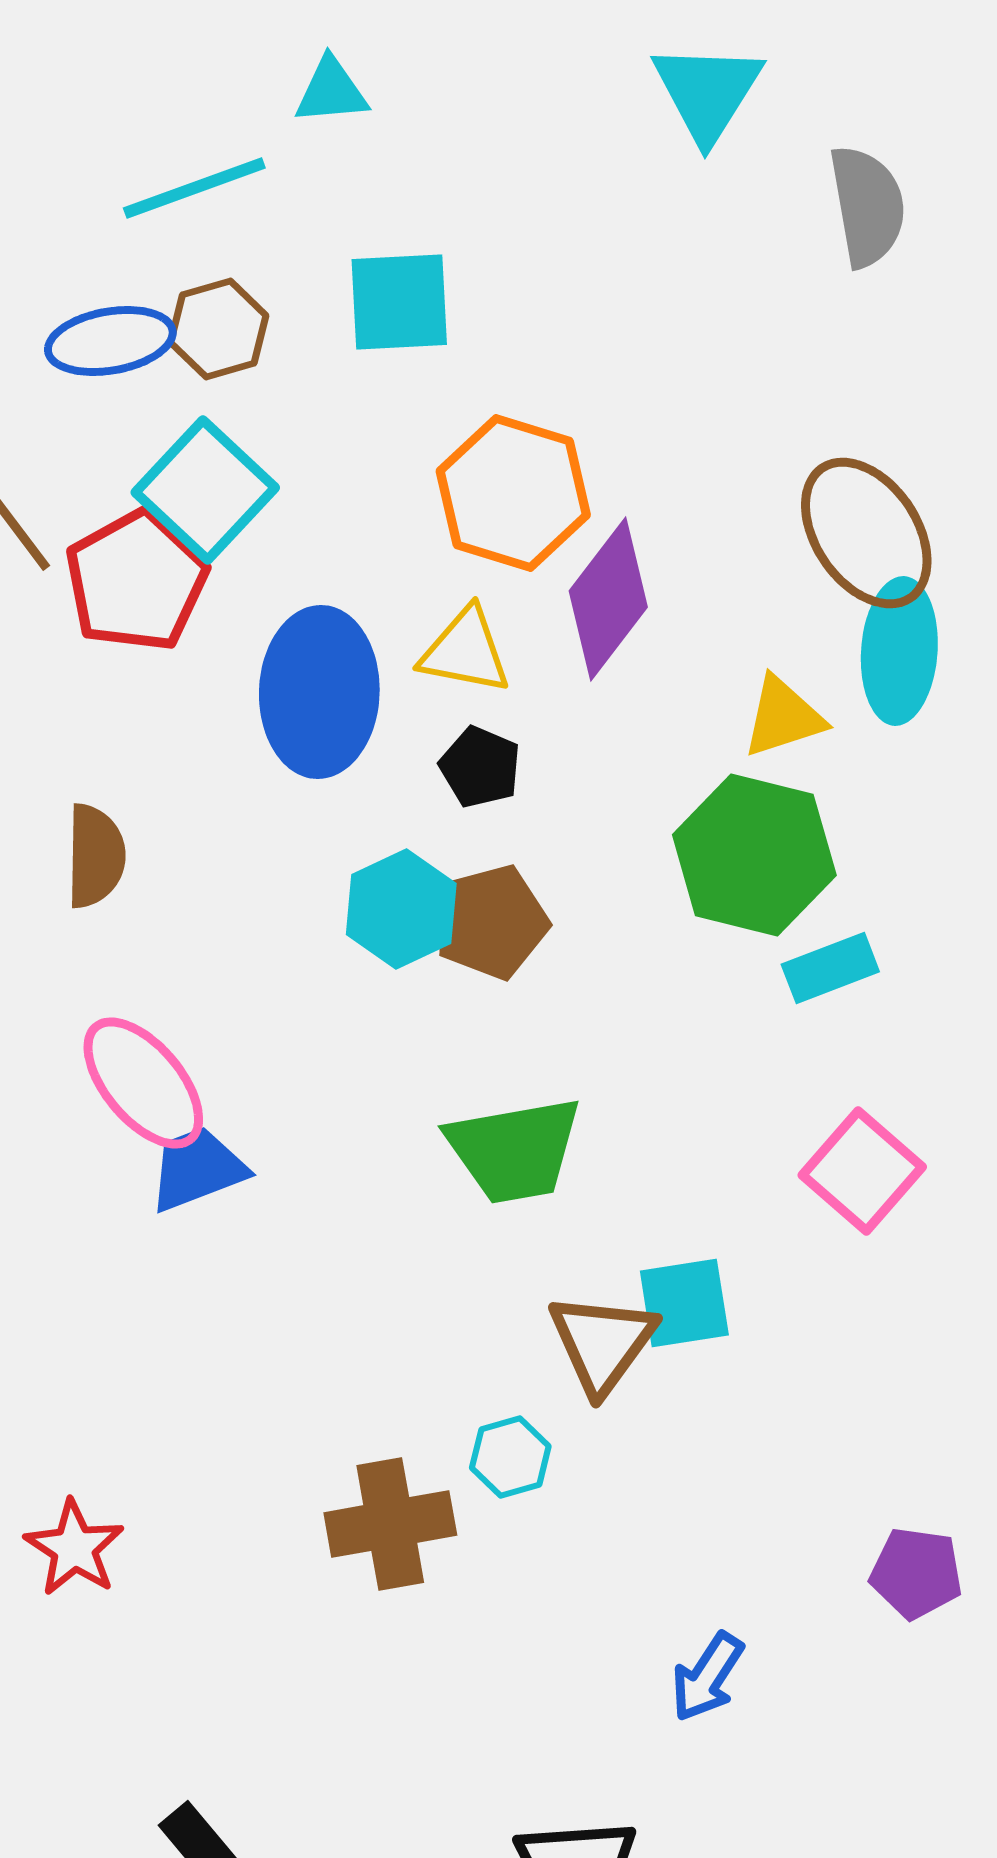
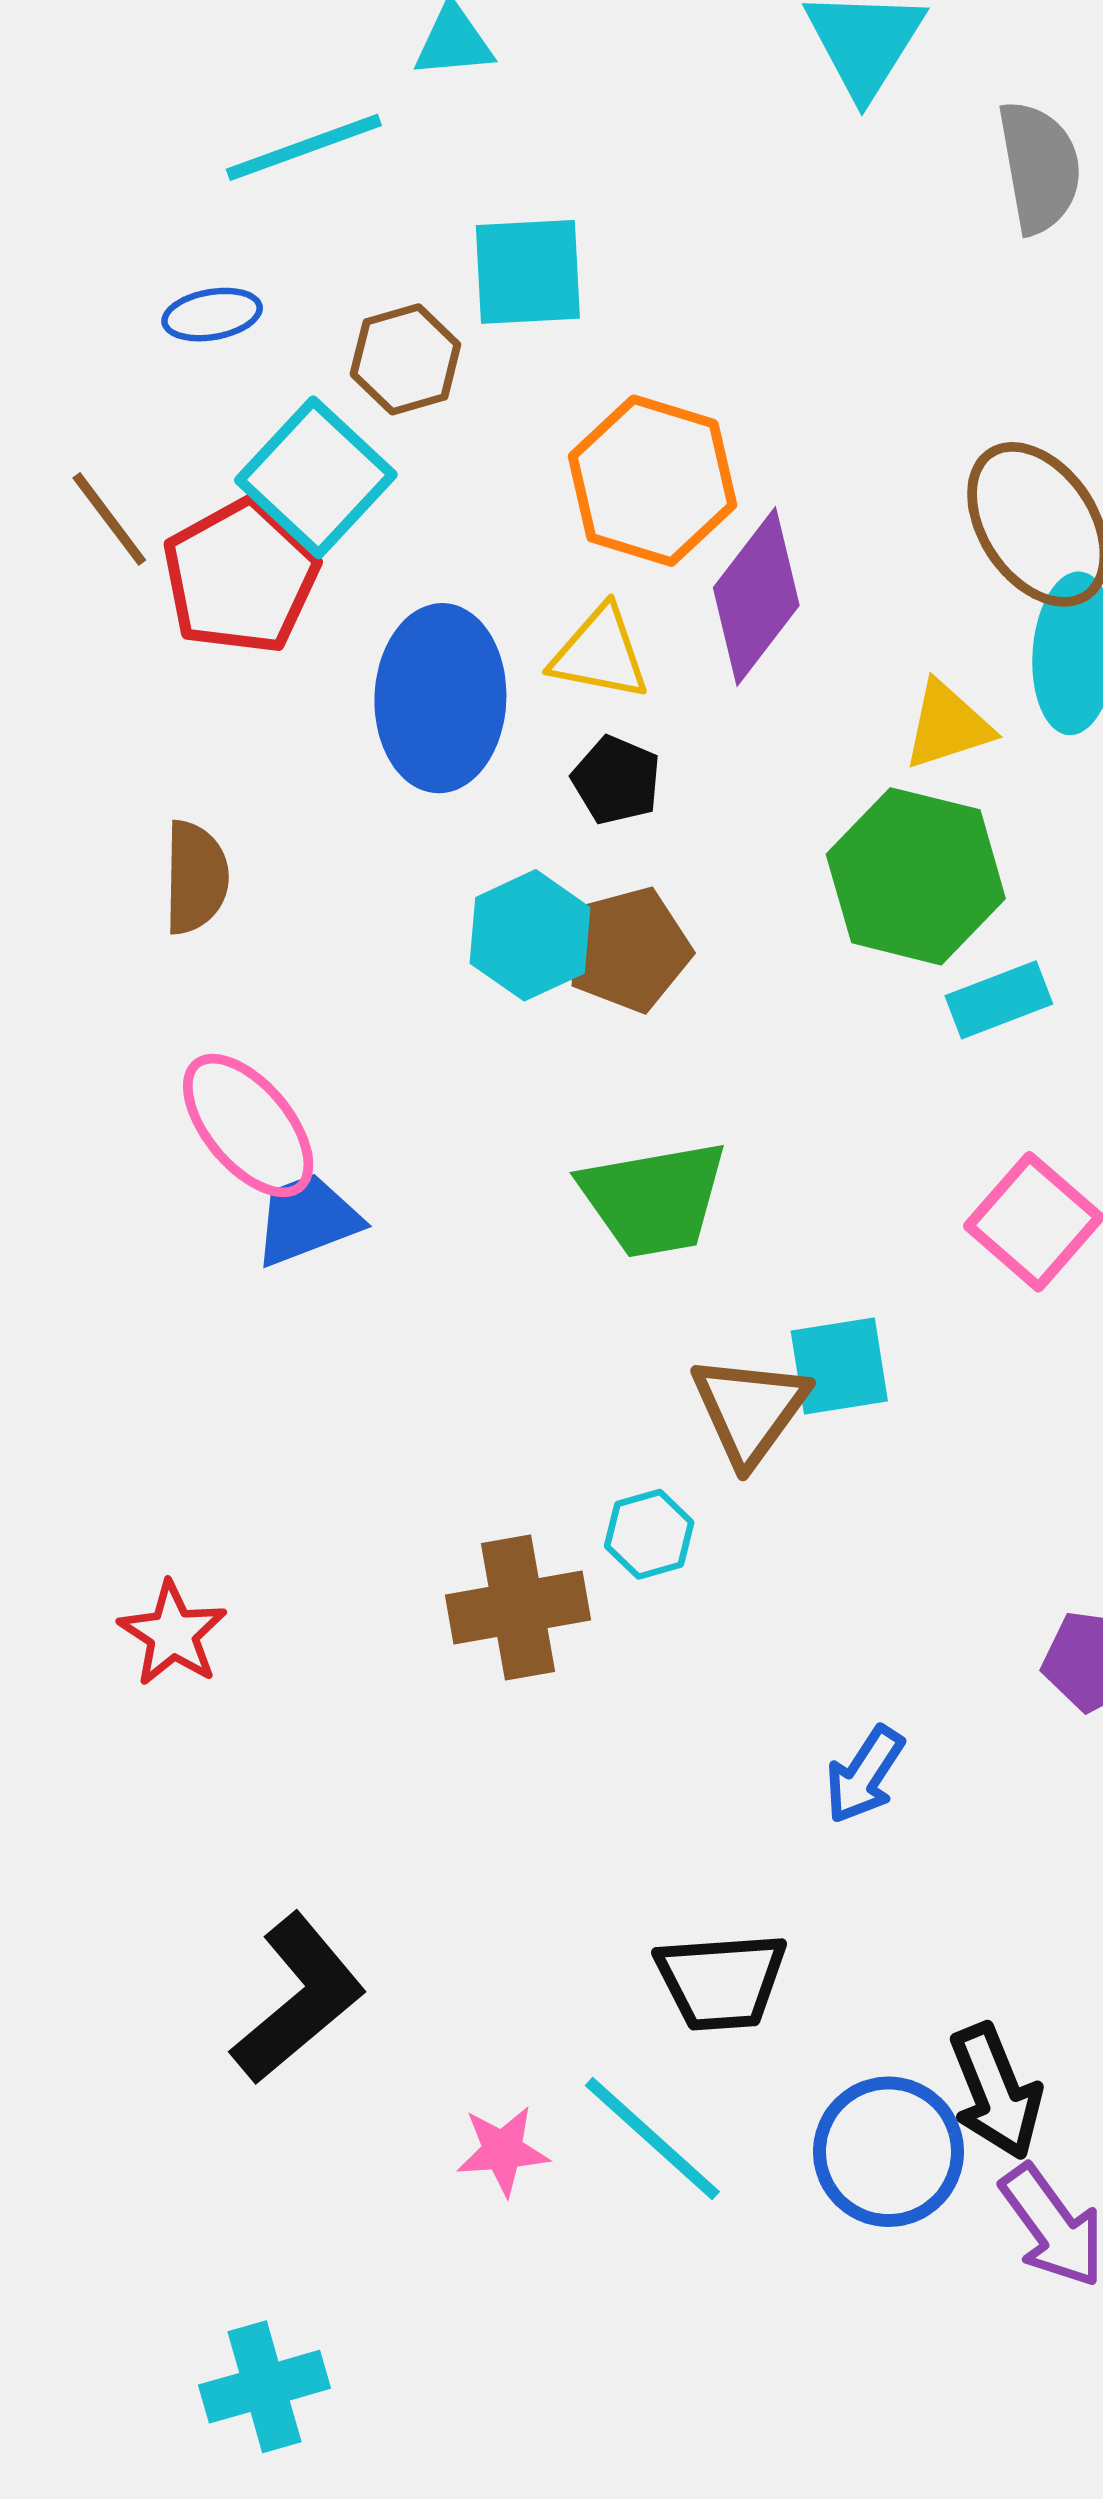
brown hexagon: (218, 329) -> (405, 359), moved
blue ellipse: (110, 341) -> (212, 315), size x0.7

